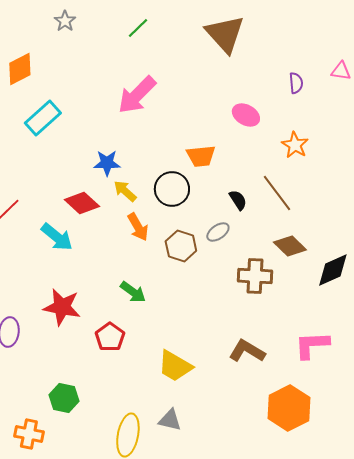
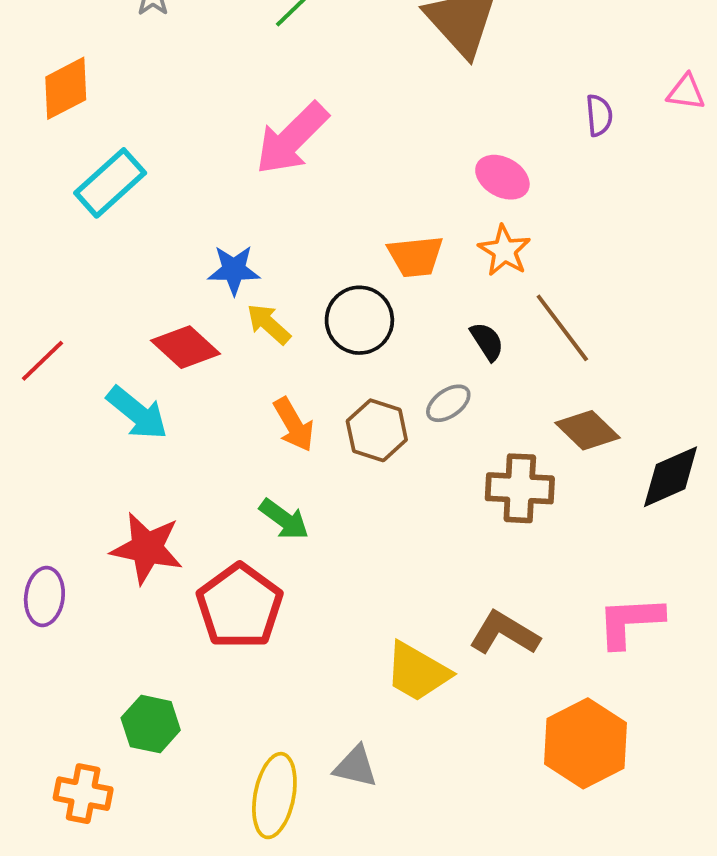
orange star: (295, 145) -> (504, 251), moved
orange arrow: (138, 227) -> (294, 425), moved
red pentagon: (110, 337) -> (240, 606), size x1.5
yellow trapezoid: (175, 366) -> (417, 672), moved

